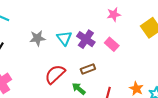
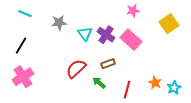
gray star: (37, 38) -> (59, 23), moved
pink rectangle: (112, 44) -> (131, 40), size x1.5

